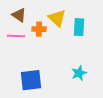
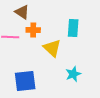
brown triangle: (19, 15) -> (22, 12), moved
yellow triangle: (57, 18) -> (52, 48), moved

